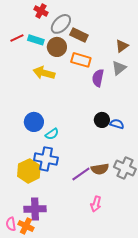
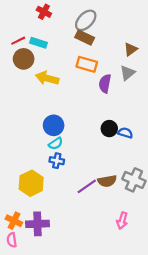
gray ellipse: (61, 24) -> (86, 20), moved
brown circle: (57, 47) -> (24, 59), moved
blue circle: (34, 122) -> (54, 125), moved
blue cross: (46, 159) -> (57, 161), moved, size x0.6
pink arrow: (96, 204) -> (122, 221), moved
orange cross: (26, 226) -> (14, 221), moved

